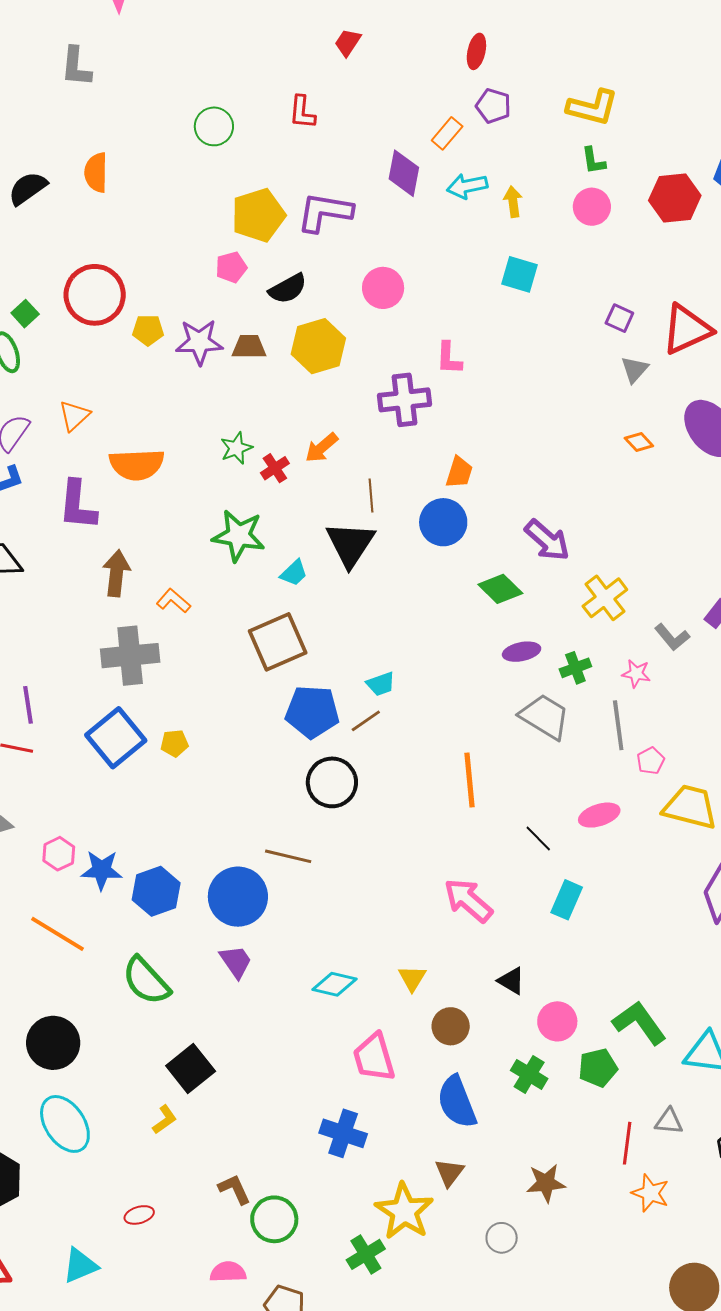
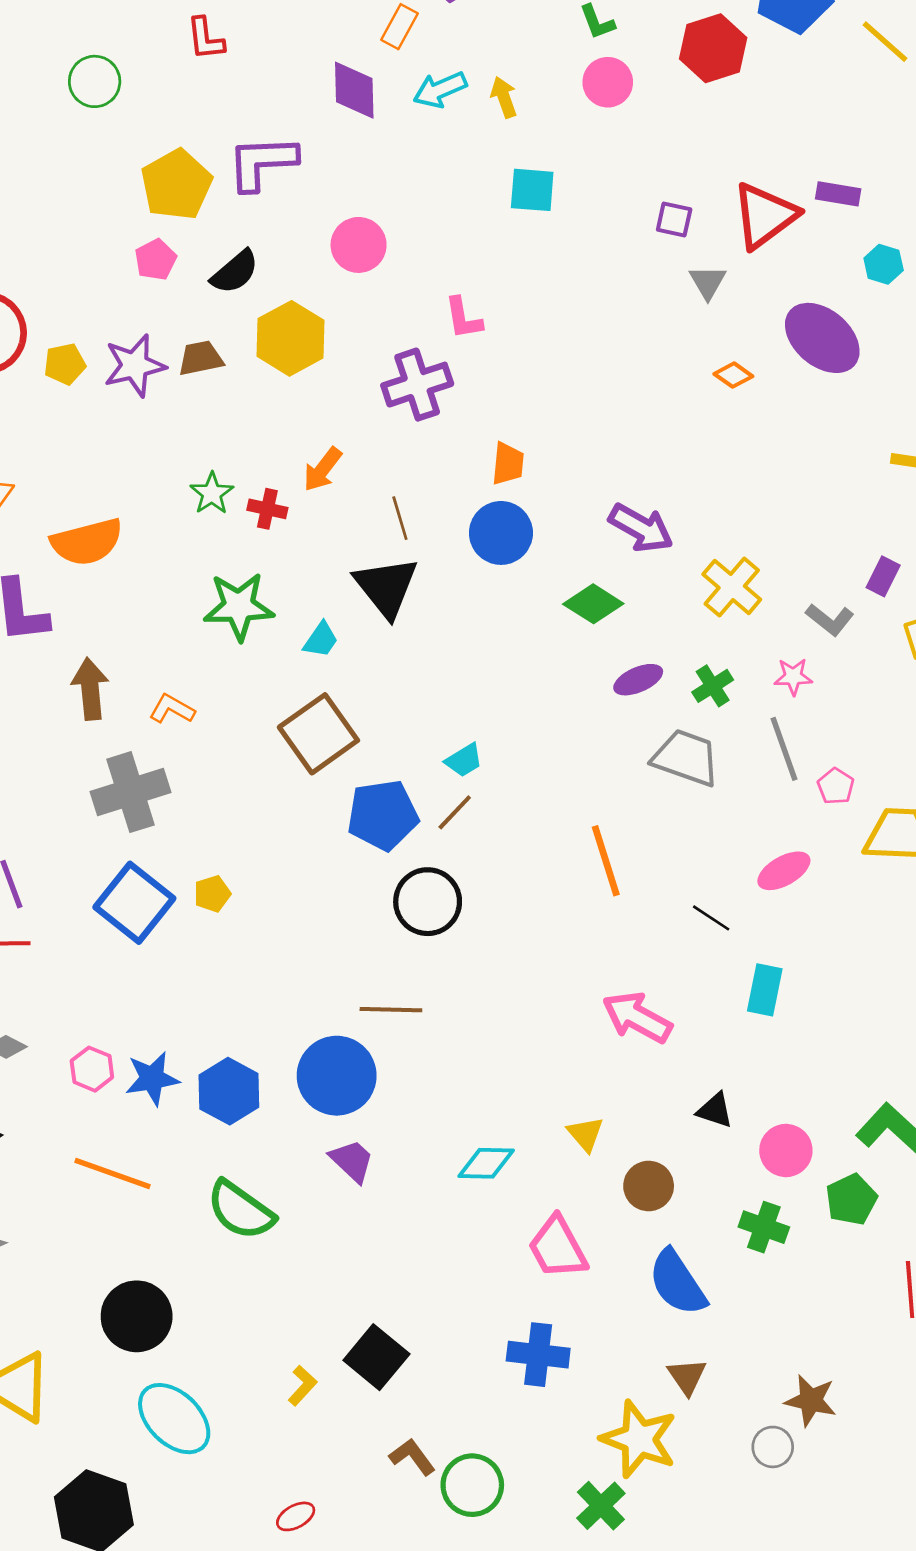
red cross: (275, 468) -> (267, 509), turned -32
black square: (191, 1068) -> (376, 1357), moved
brown star: (546, 1183) -> (811, 1400), moved, turned 30

